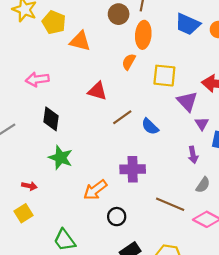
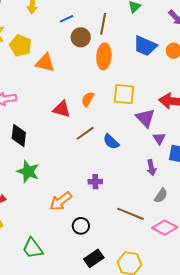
orange semicircle: (129, 62) -> (88, 99), moved
purple cross: (133, 169) -> (95, 182), size x0.6

